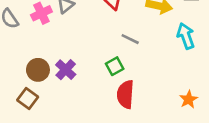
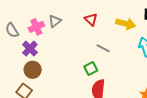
purple cross: (66, 70) -> (30, 49), moved

